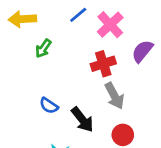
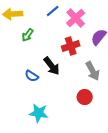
gray arrow: (114, 96) -> (93, 71), moved
black arrow: (82, 120) -> (52, 66), moved

